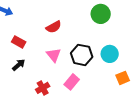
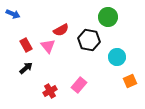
red rectangle: (19, 42) -> (26, 45), turned 32
pink triangle: (54, 55) -> (48, 46), moved
black hexagon: (82, 55) -> (89, 40), moved

